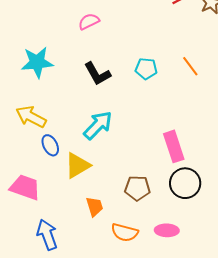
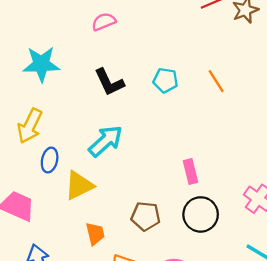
yellow arrow: (31, 117) -> (30, 126), turned -96
blue ellipse: (50, 145) -> (50, 160), turned 35
pink rectangle: (174, 146) -> (191, 172), size x0.7

